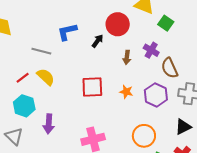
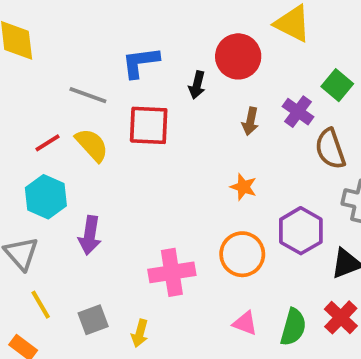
green square: (166, 23) -> (337, 85), moved
black arrow: (98, 41) -> (197, 85), turned 152
red square: (92, 87) -> (149, 125), moved
purple hexagon: (156, 95) -> (301, 231), moved
orange circle: (144, 136) -> (242, 254), moved

